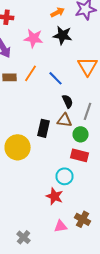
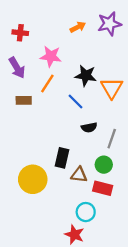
black star: (62, 35) -> (86, 76), moved
orange line: (30, 73) -> (47, 83), moved
black semicircle: (68, 101) -> (89, 127), turned 104
brown triangle: (64, 120) -> (79, 175), moved

